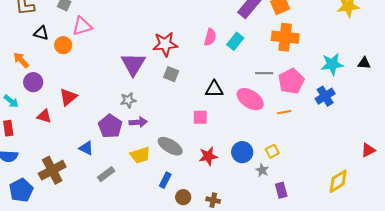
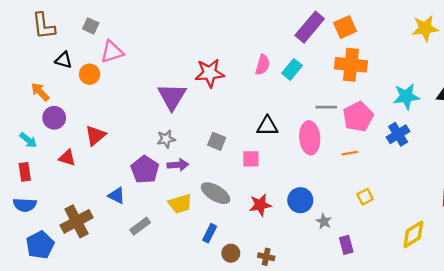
gray square: (171, 74) -> (217, 141), moved
pink ellipse: (250, 99) -> (310, 138), turned 52
yellow square: (272, 151) -> (365, 197), moved

